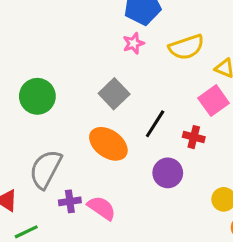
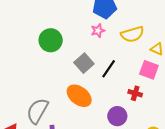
green circle: (37, 96) -> (51, 40), moved
pink square: (214, 101) -> (149, 70), turned -36
black line: (155, 124) -> (109, 69), moved

